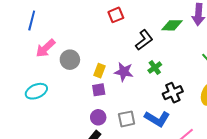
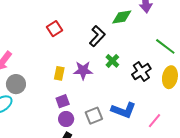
red square: (116, 15) -> (54, 29), moved
gray circle: (70, 60) -> (16, 84), moved
purple square: (99, 90) -> (63, 101), moved
black cross: (173, 93) -> (141, 72), moved

